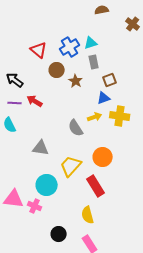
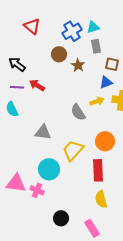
red triangle: (39, 50) -> (32, 26), moved
brown square: (110, 80) -> (112, 64), turned 32
red rectangle: (96, 186) -> (98, 170), turned 30
yellow semicircle: (88, 215) -> (101, 199), moved

